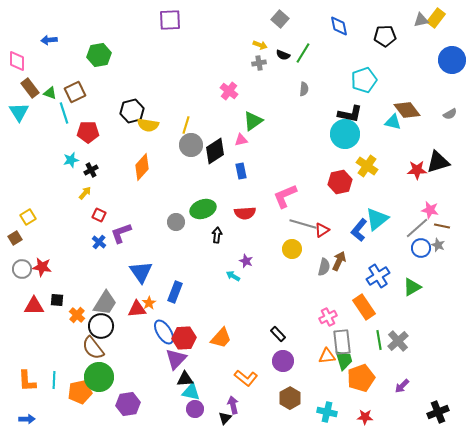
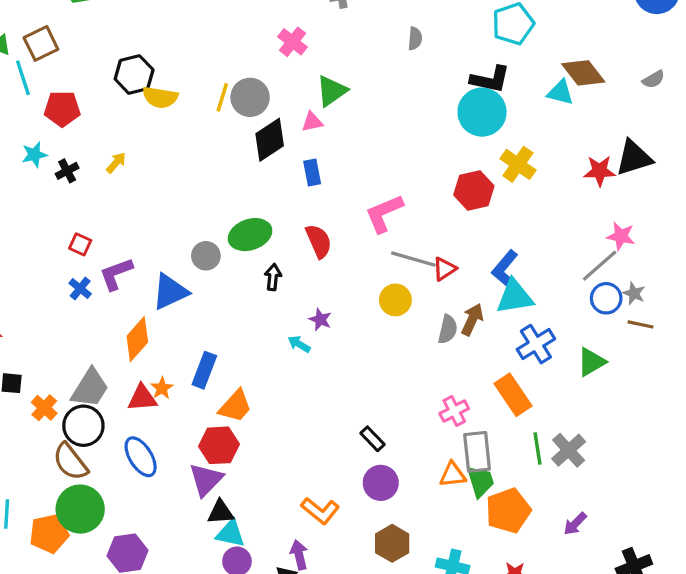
gray circle: (191, 145) -> (250, 97), moved
orange diamond: (142, 167) -> (137, 339), moved
yellow arrow: (85, 193) -> (116, 163), moved
red semicircle: (245, 213) -> (319, 241), turned -110
cyan triangle: (377, 219) -> (515, 297), moved, turned 30
brown line: (442, 226) -> (640, 324), moved
blue triangle: (141, 272) -> (170, 292), moved, turned 40
blue ellipse: (164, 332) -> (141, 457), moved
orange trapezoid: (221, 338) -> (235, 406), moved

